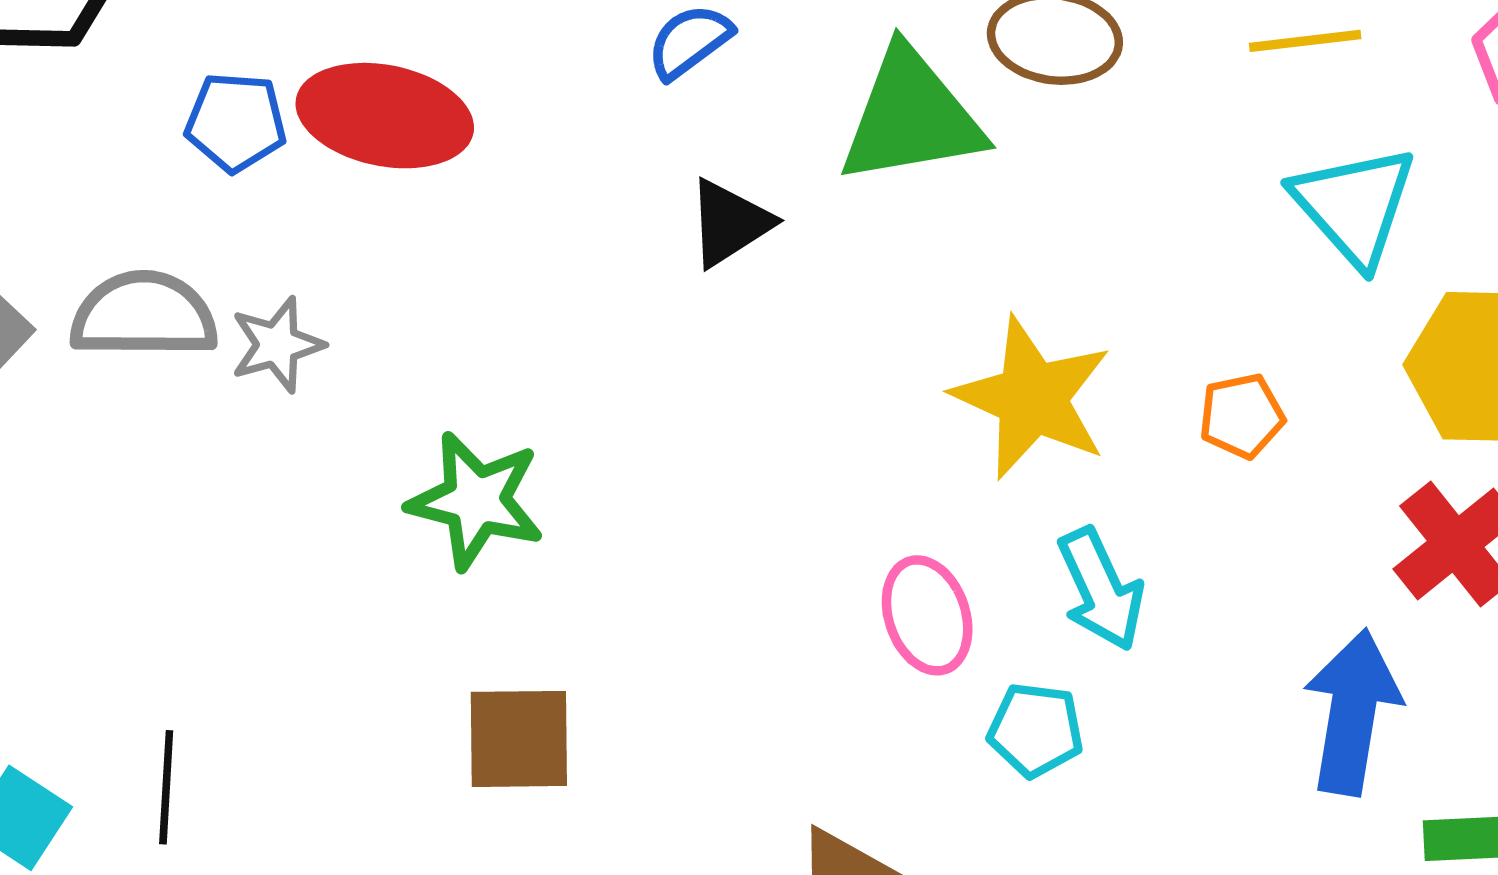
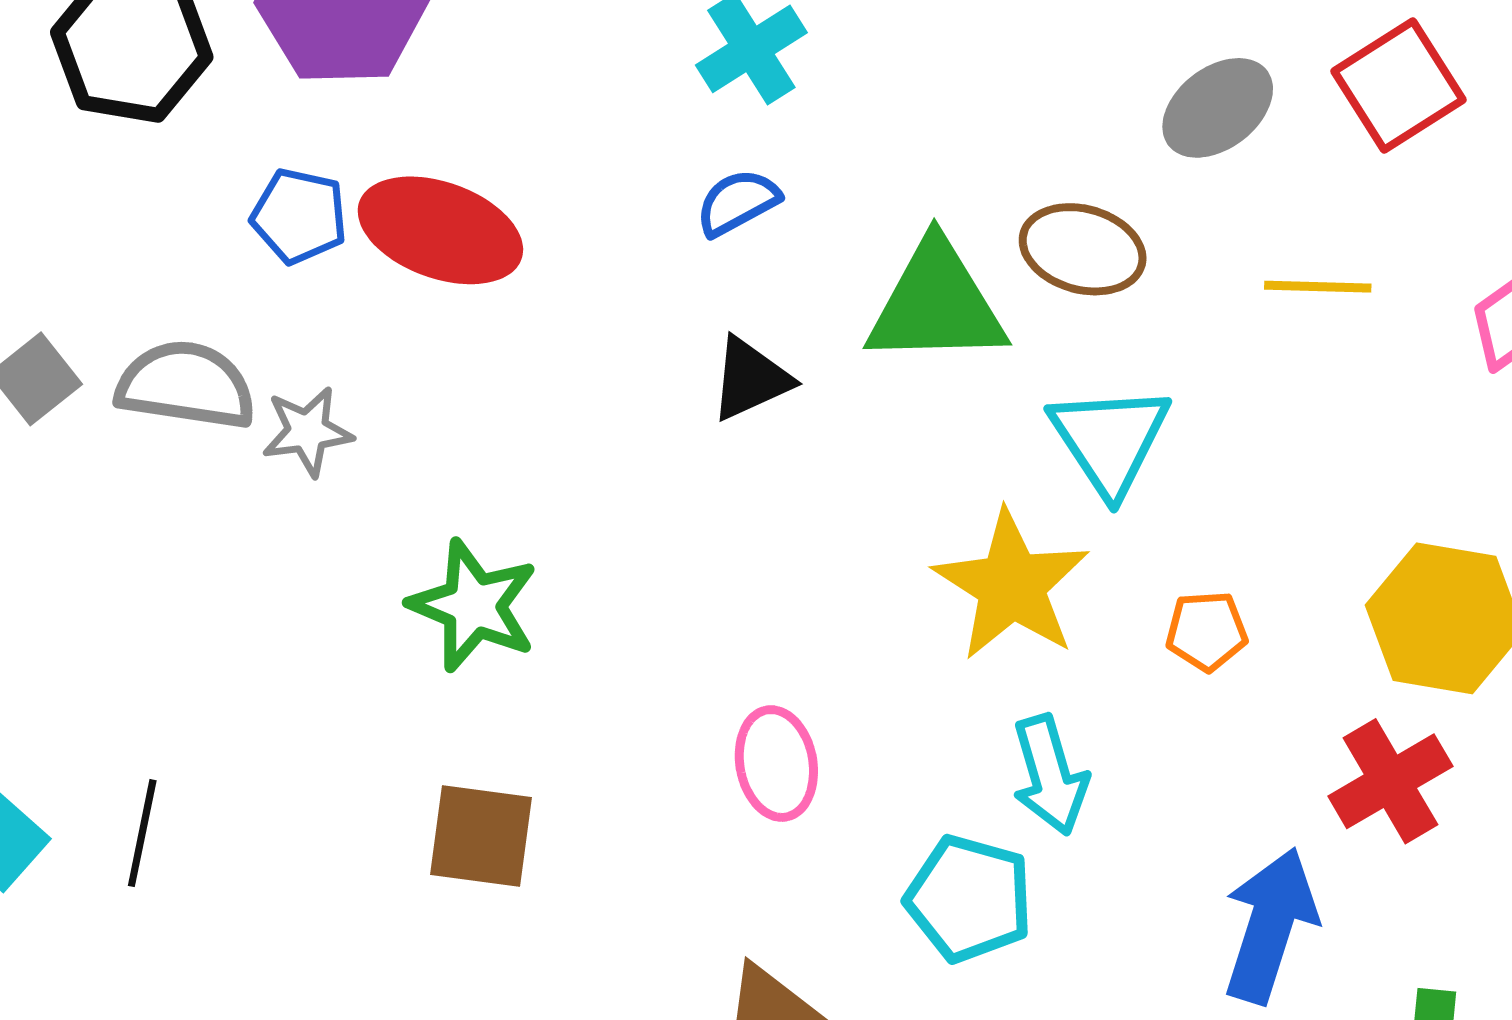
cyan triangle: (1354, 206) -> (1110, 440), moved
pink ellipse: (927, 615) -> (776, 764), moved
cyan pentagon: (1036, 730) -> (969, 899), size x1.4

